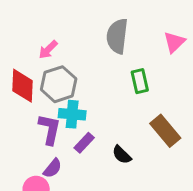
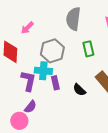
gray hexagon: (59, 84) -> (52, 51), moved
purple rectangle: (84, 143) -> (55, 83), moved, turned -56
black semicircle: (122, 155) -> (79, 90), moved

